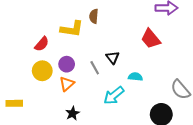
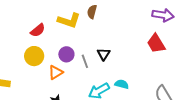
red trapezoid: (151, 39) -> (156, 44), moved
purple circle: (67, 64) -> (66, 54), moved
cyan semicircle: (135, 77) -> (122, 84), moved

